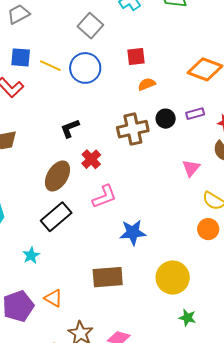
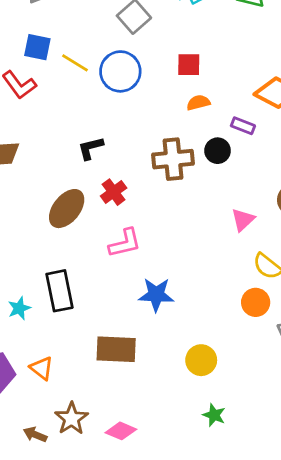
purple rectangle: (195, 114) -> (243, 126), moved, turned 30
black rectangle: (56, 217) -> (60, 291), moved, turned -68
yellow circle: (173, 278) -> (201, 360), size x0.7

